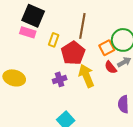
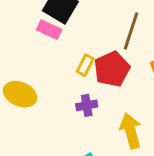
yellow rectangle: (54, 40) -> (85, 65), moved
yellow arrow: (86, 76) -> (131, 131), moved

